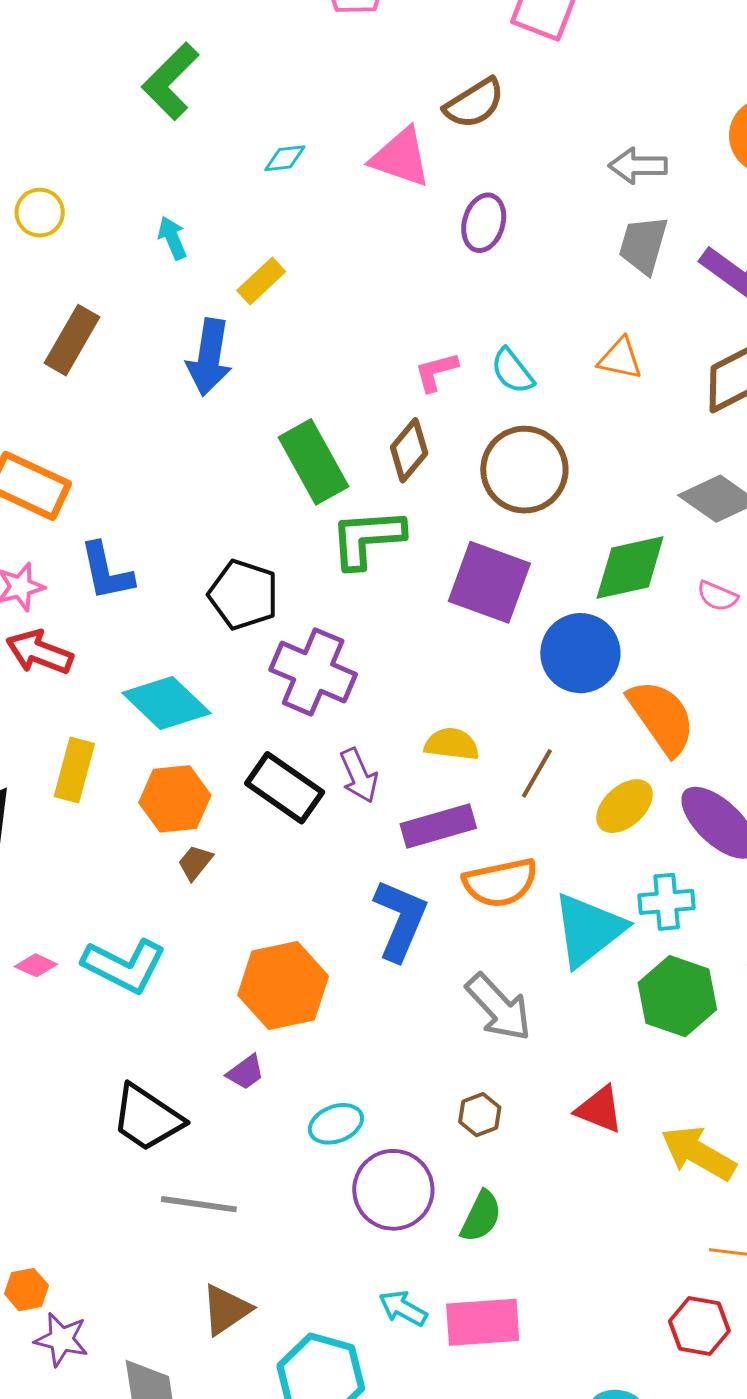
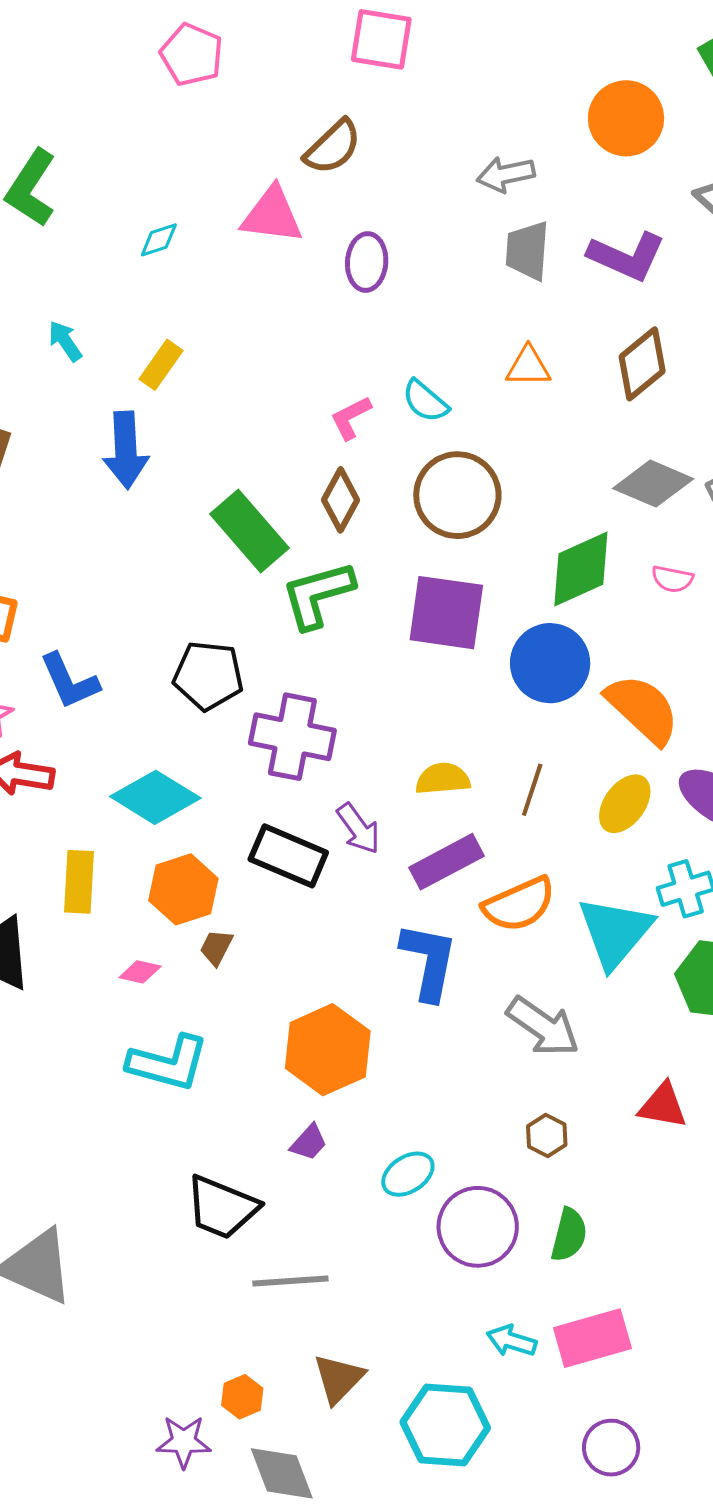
pink diamond: (36, 965) -> (140, 972), moved
orange hexagon: (26, 1290) -> (242, 1397), moved

